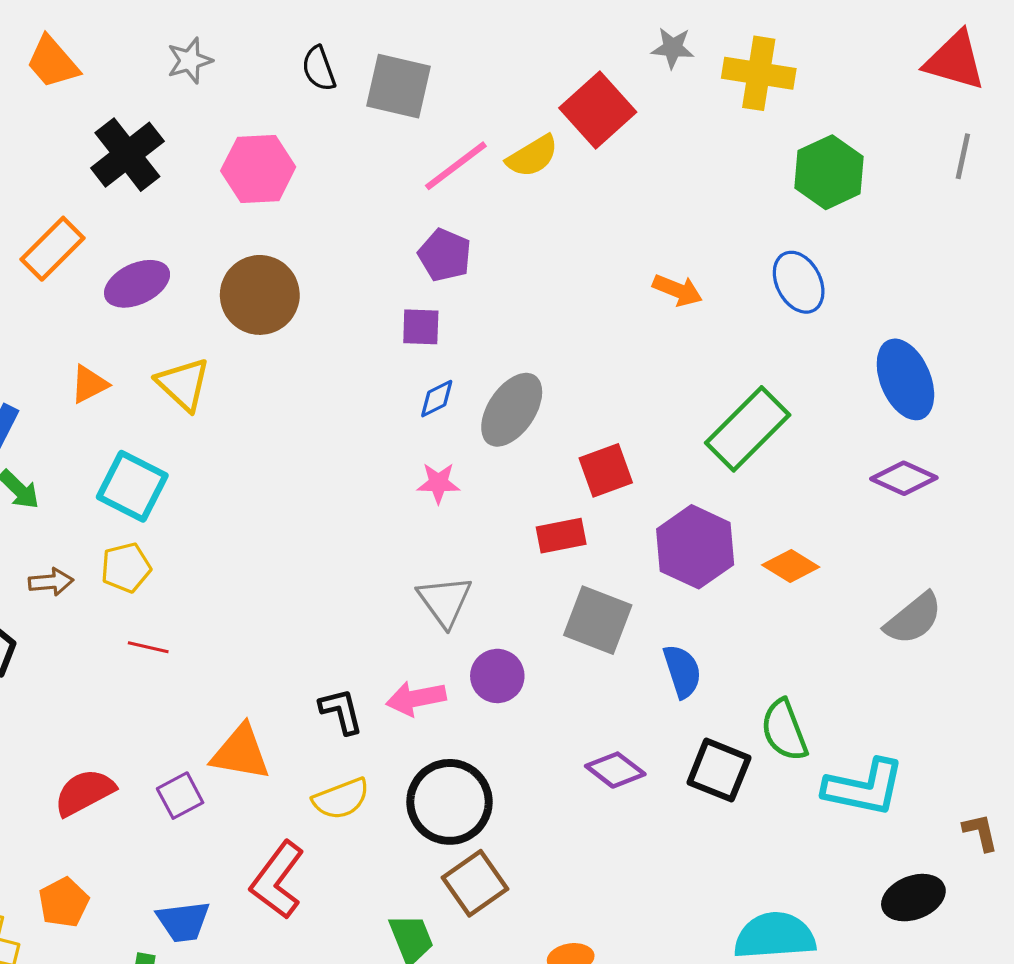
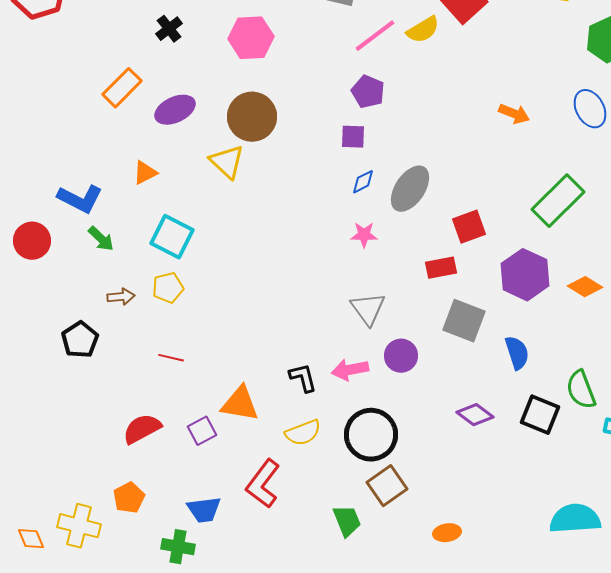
black cross: (127, 155) -> (169, 29), size x0.6
yellow triangle: (183, 384) -> (227, 162), moved
red line: (148, 647) -> (171, 358), moved

